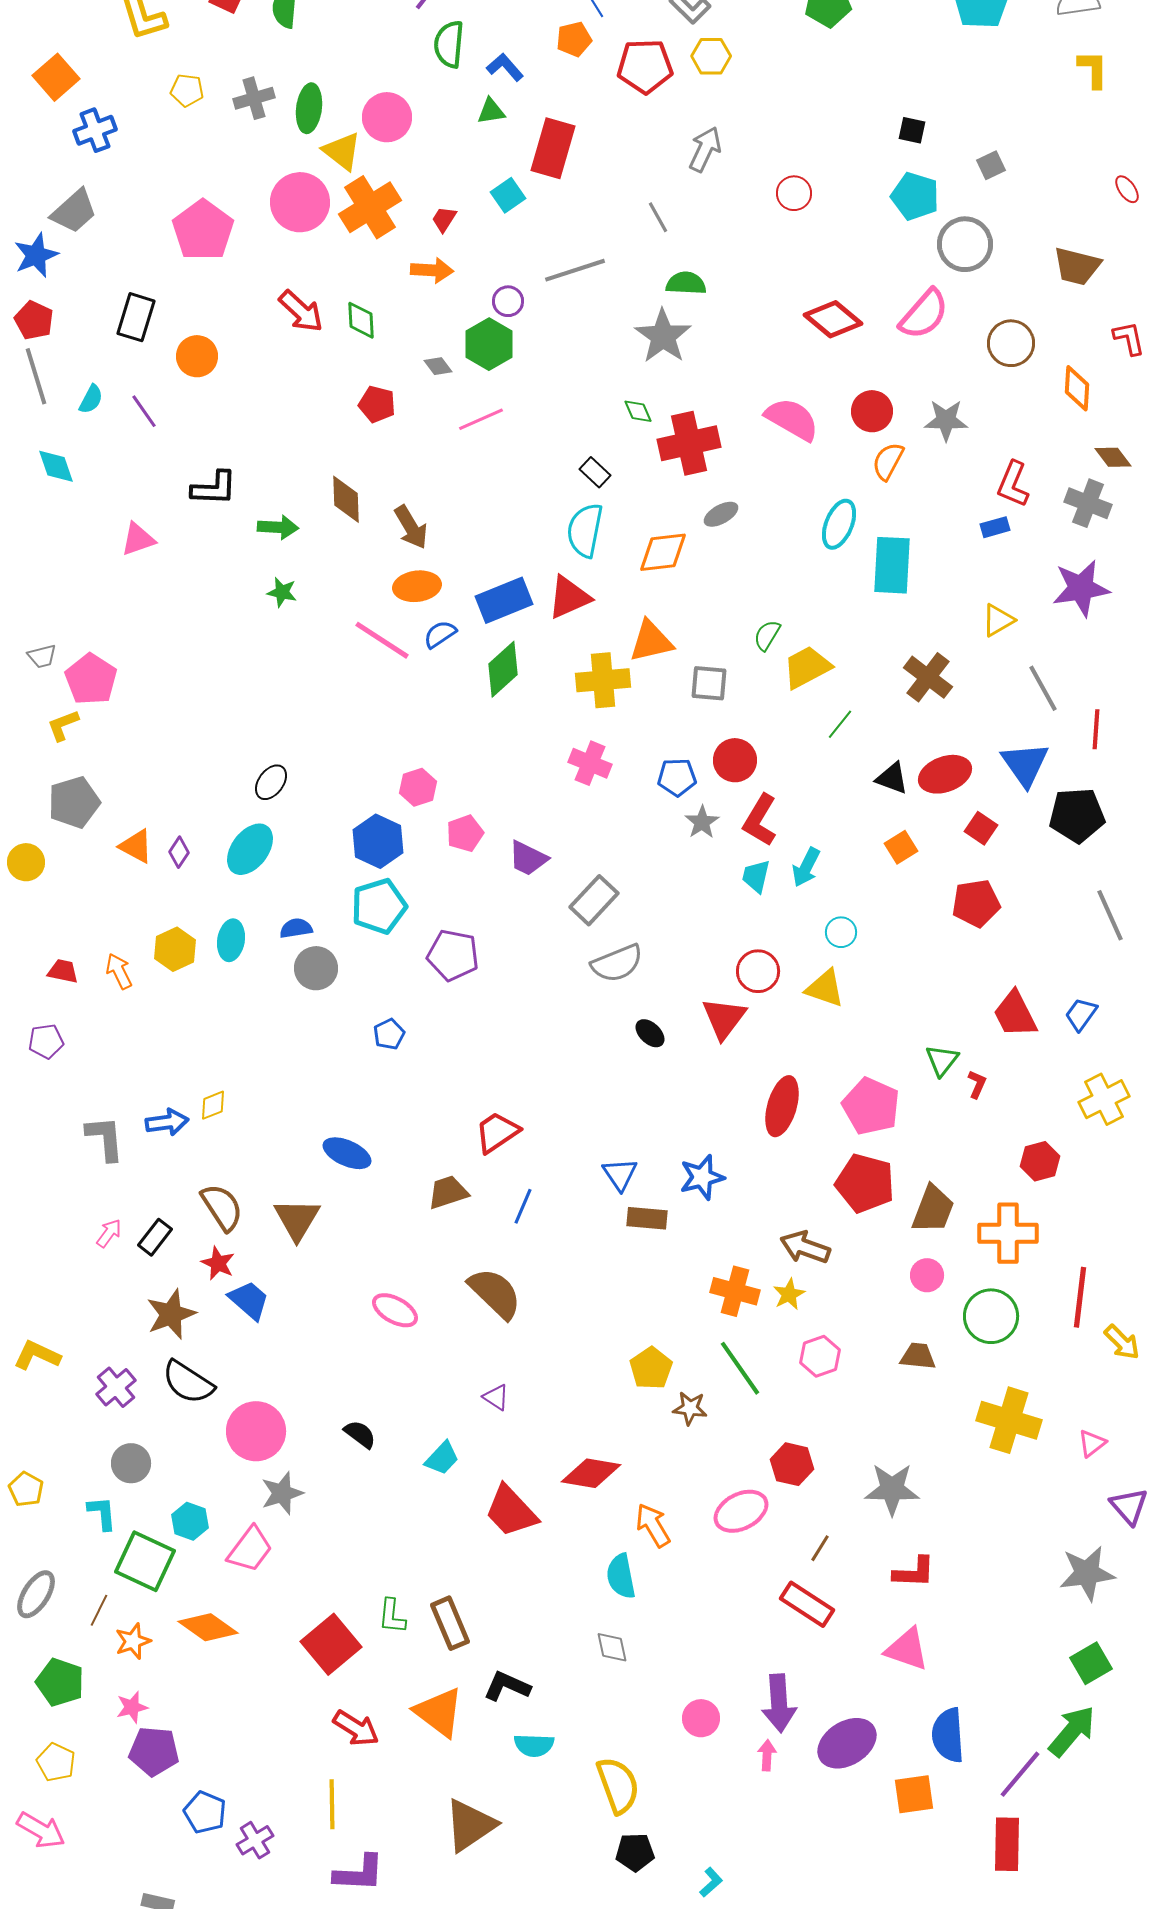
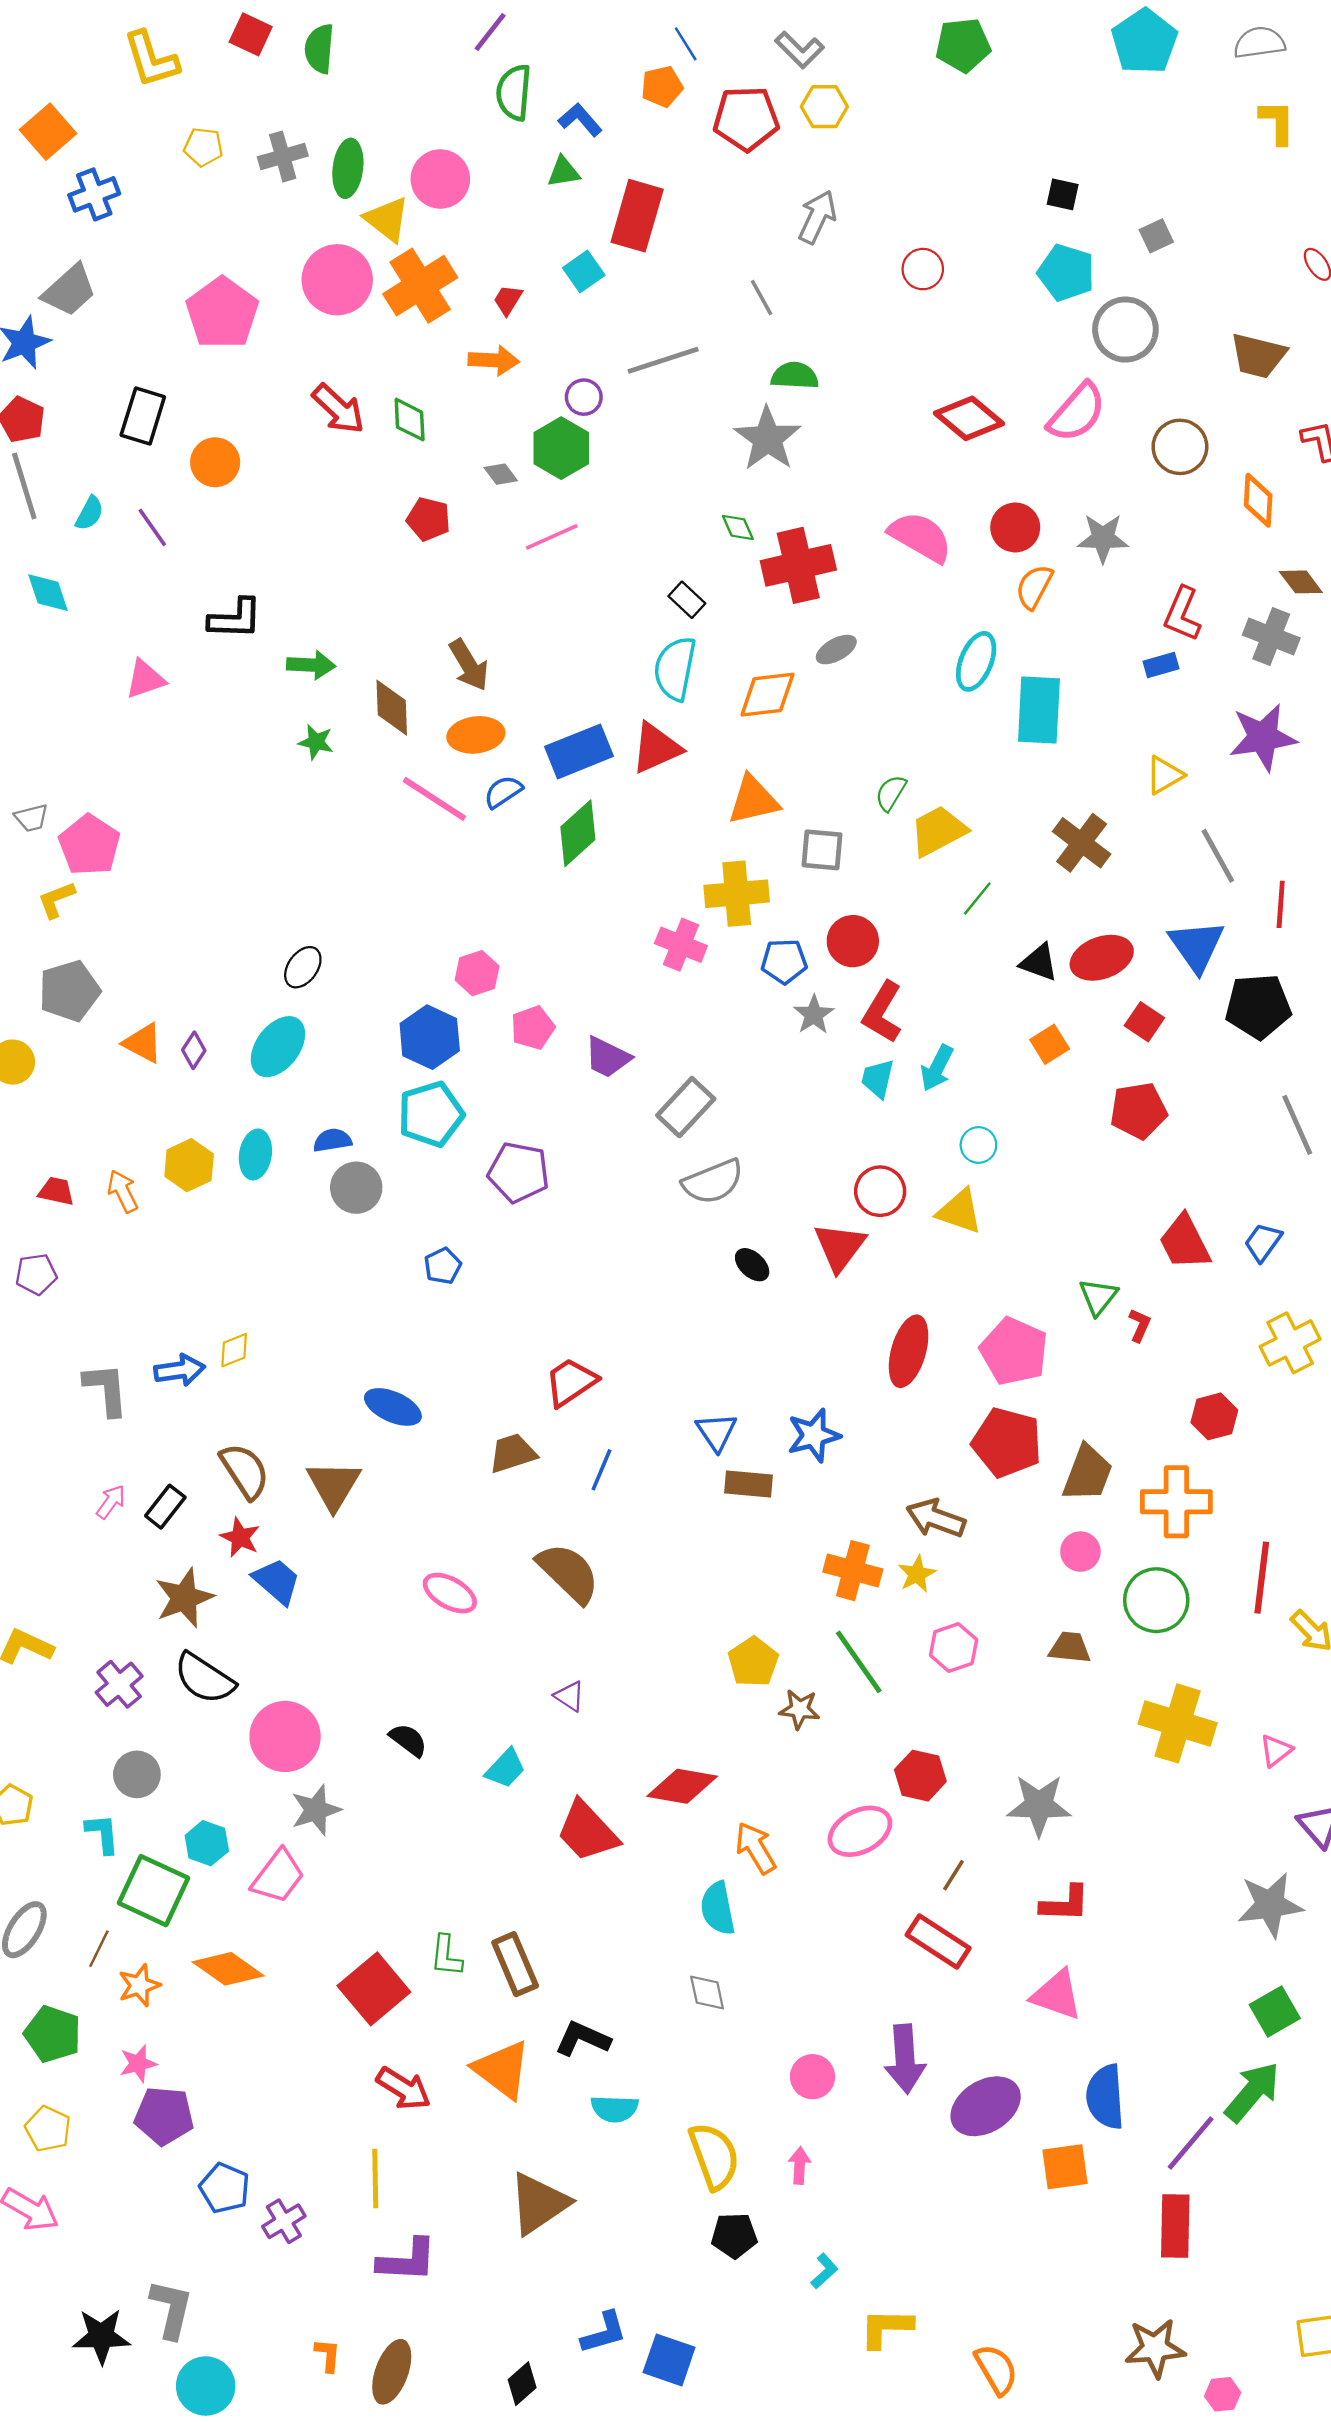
brown diamond: (346, 499) -> (392, 708), moved
yellow cross: (603, 680) -> (737, 894), moved
pink arrow: (767, 1755) -> (799, 2166), moved

